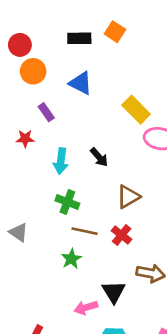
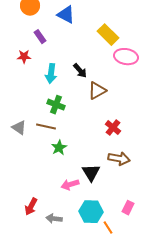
brown triangle: (128, 197) -> (97, 91), moved
brown line: (85, 231) -> (46, 127), moved
red cross: (122, 235) -> (113, 128), moved

